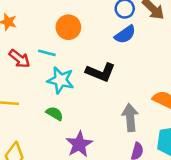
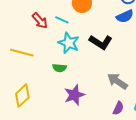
green semicircle: (55, 114) -> (60, 68), turned 144
gray arrow: (130, 118) -> (117, 81), turned -60

